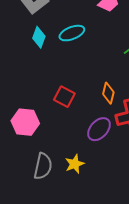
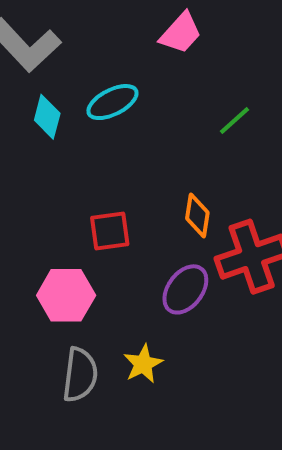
red square: (64, 97) -> (110, 231), turned -30
pink hexagon: (25, 122) -> (66, 295), moved

